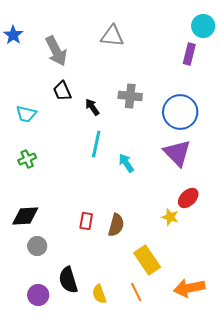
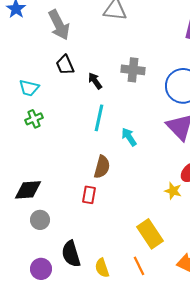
green cross: (27, 159) -> (34, 119), moved
brown semicircle: (116, 225) -> (102, 167), moved

